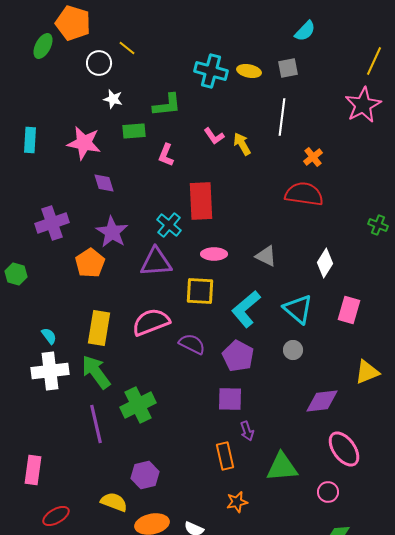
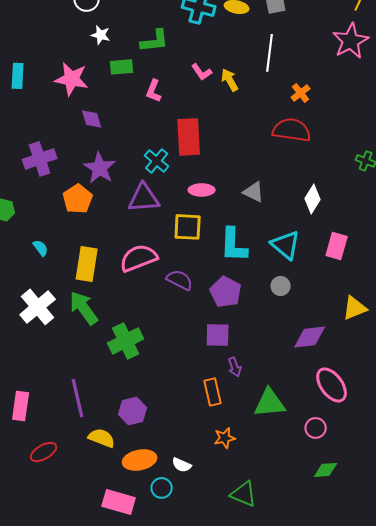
cyan L-shape: (246, 309) -> (234, 245), turned -48
cyan semicircle: (49, 336) -> (41, 248), moved
white cross: (50, 371) -> (38, 307), turned -33
purple line: (96, 424) -> (78, 398), moved

